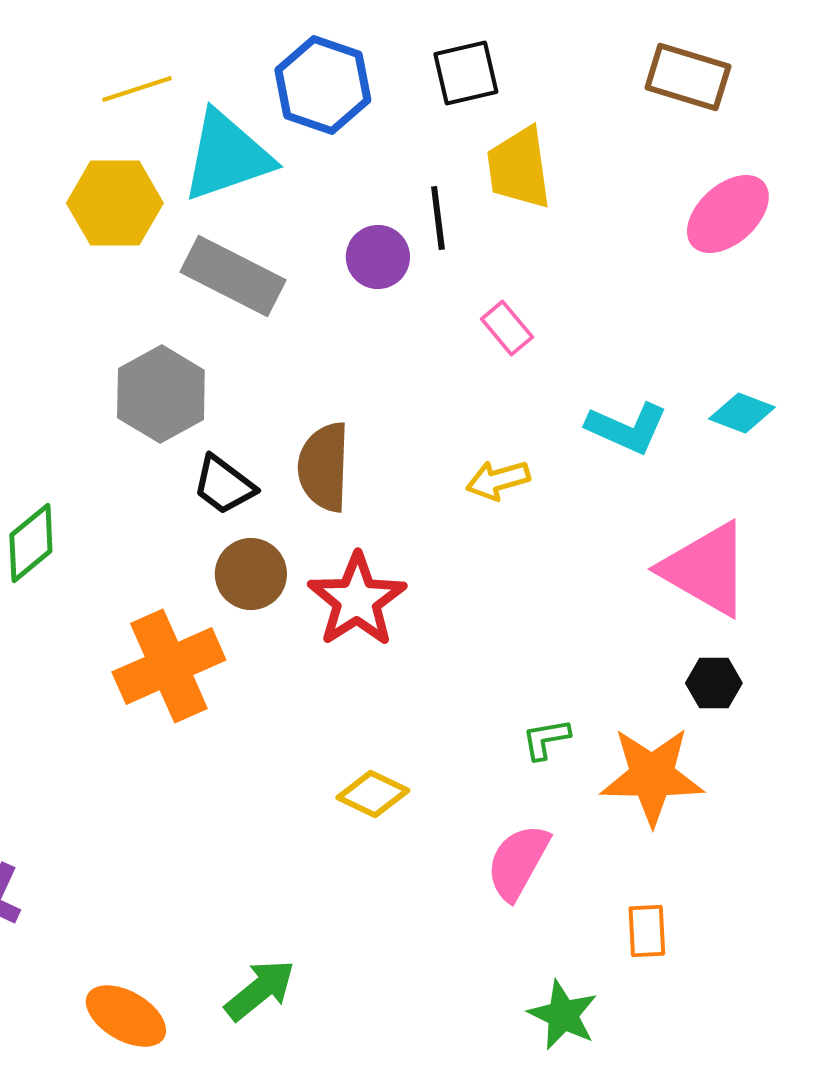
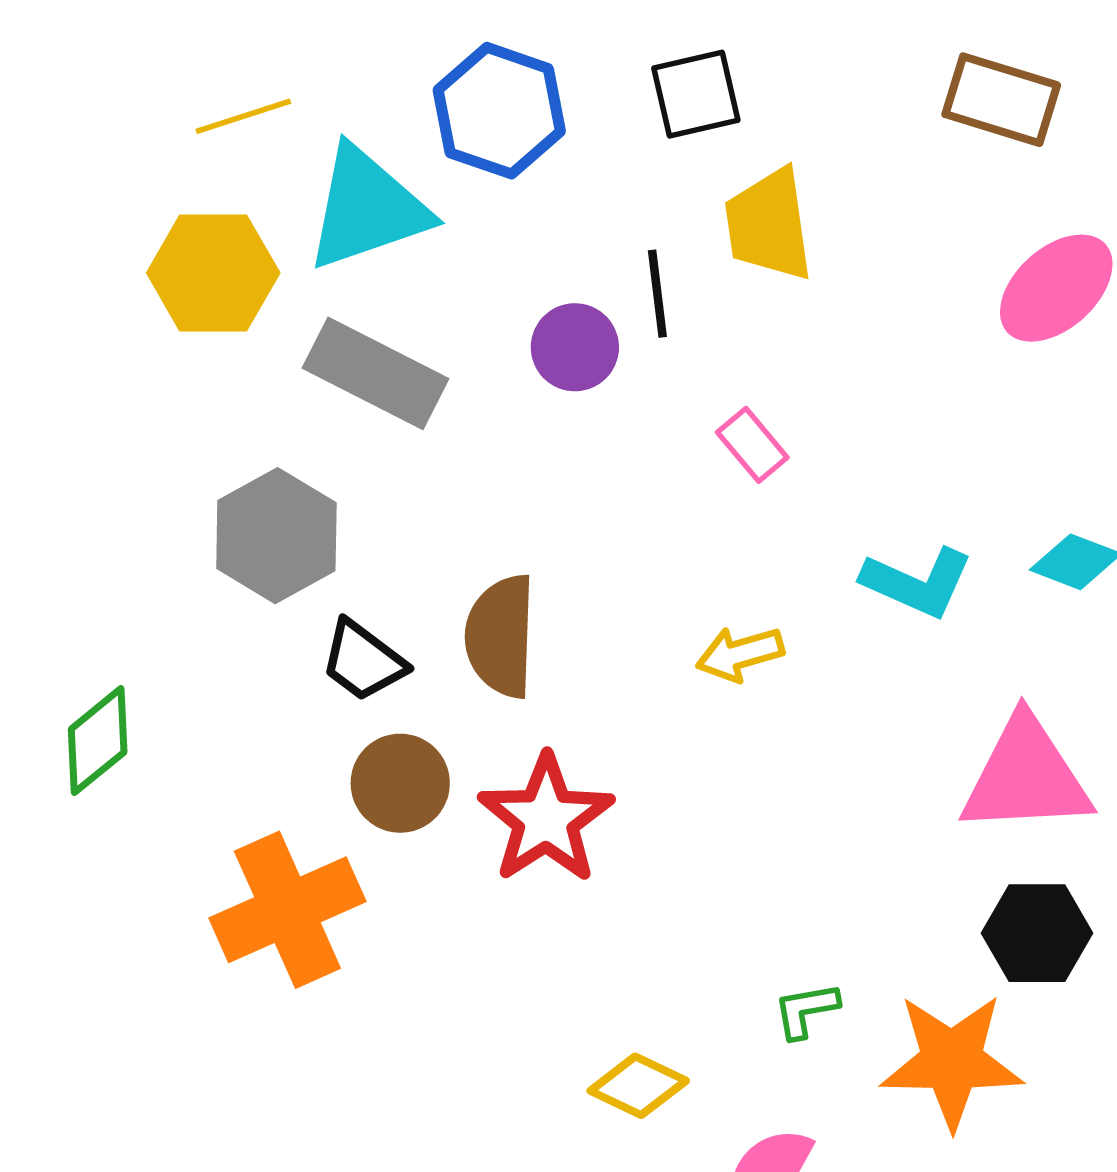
pink triangle: (706, 569) -> (1026, 776), turned -33
black hexagon: (714, 683) -> (1037, 933), size x1.4
yellow diamond: (373, 794) -> (638, 1086), moved

